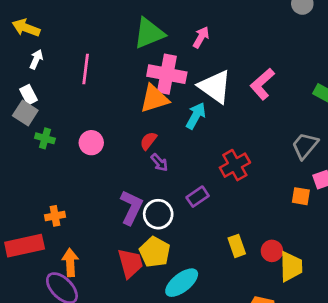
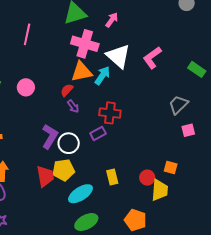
orange triangle: (154, 99) -> (82, 72), moved
red cross: (235, 165) -> (110, 113), moved, turned 30
orange square: (301, 196) -> (171, 167), moved
yellow rectangle: (237, 246) -> (112, 177), moved
yellow pentagon: (155, 252) -> (63, 170), turned 30

